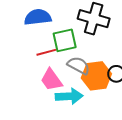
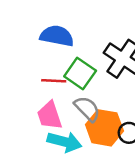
green square: (65, 40) -> (80, 74), turned 30

